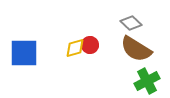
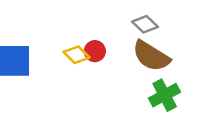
yellow diamond: (75, 48) -> (77, 55), turned 60

